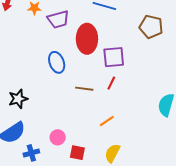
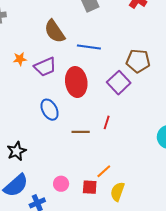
purple square: (114, 57) -> (119, 83), moved, turned -30
orange line: (107, 121) -> (104, 171), moved
red square: (77, 153) -> (90, 187), moved

